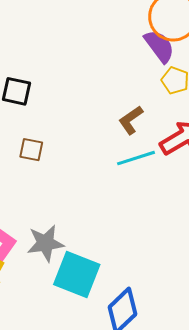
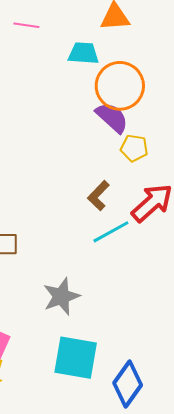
gray star: (45, 243) -> (61, 296), moved

